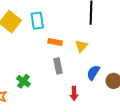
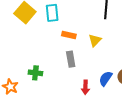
blue semicircle: (93, 73) -> (106, 78), moved
green cross: (24, 81) -> (35, 73), turned -32

